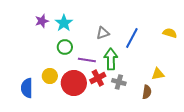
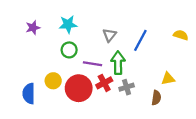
purple star: (42, 21) -> (33, 28), moved
cyan star: (64, 23) -> (68, 24), turned 30
gray triangle: (103, 33) -> (110, 35), turned -32
gray cross: (119, 82) -> (127, 87), turned -32

